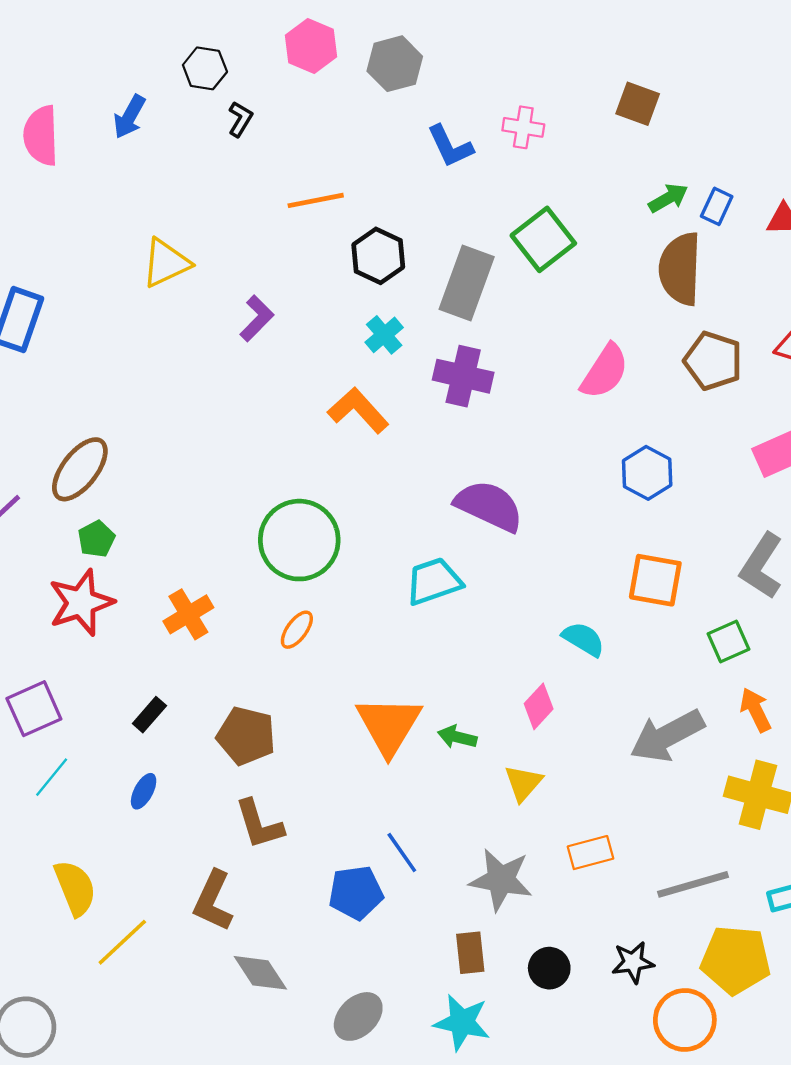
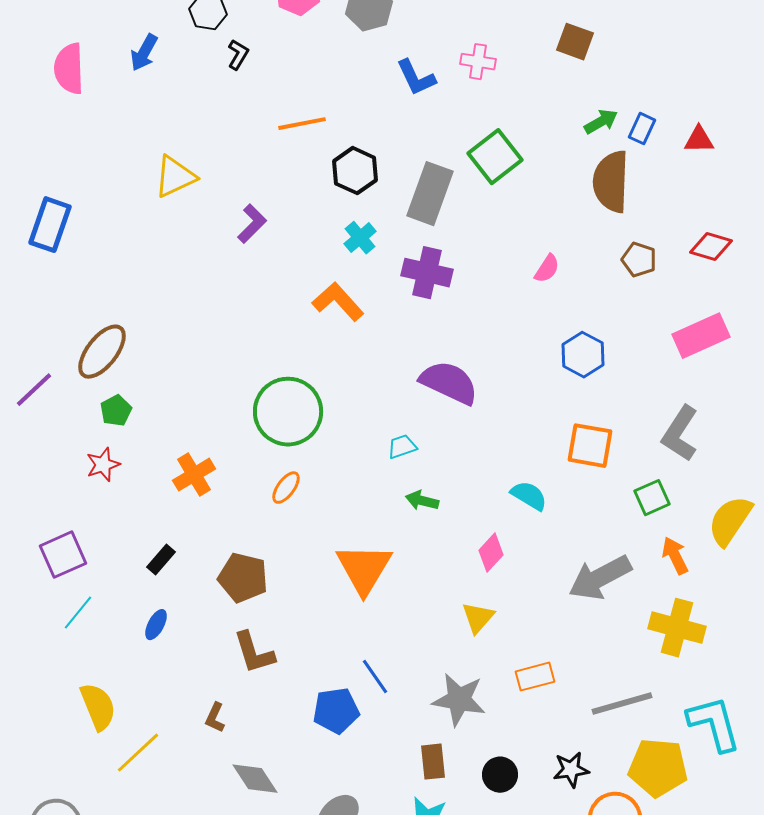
brown pentagon: (713, 361) -> (639, 260), size x0.7
pink semicircle: (605, 371) -> (547, 269), size x0.6
cyan trapezoid: (434, 581) -> (402, 447), size x0.6
red star: (81, 603) -> (103, 465), size x0.6
green arrow: (457, 737) -> (422, 501), moved
brown L-shape: (213, 901) -> (215, 718), size x0.6

